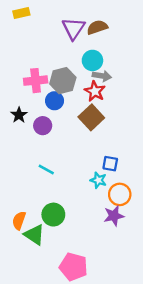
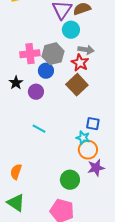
cyan circle: (92, 60) -> (71, 30), moved
orange circle: (120, 194) -> (88, 150), moved
green circle: (53, 215) -> (70, 180), moved
green triangle: (34, 235) -> (16, 203), moved

